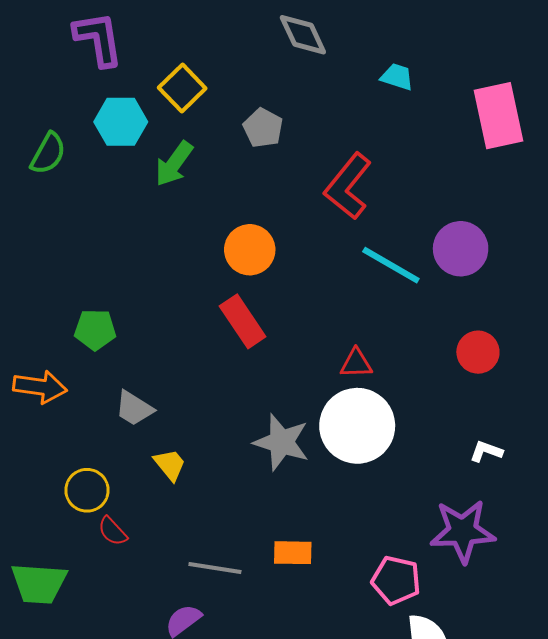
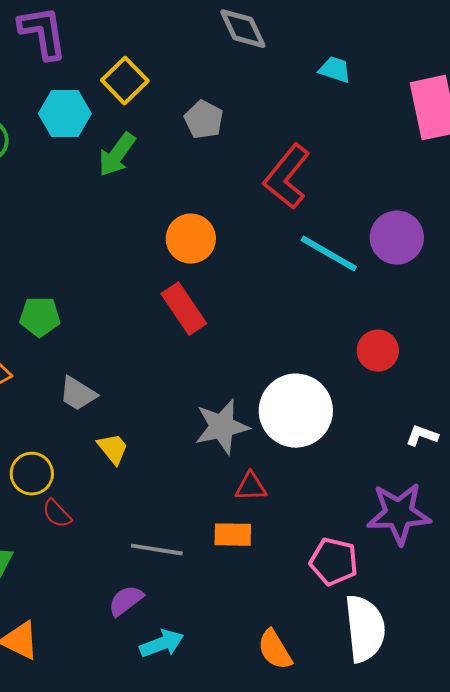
red circle: (478, 352) -> (378, 351), moved
red triangle: (356, 363) -> (251, 487), moved
gray star: (281, 442) -> (222, 427), turned -30

